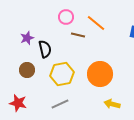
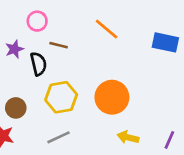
pink circle: (66, 17) -> (37, 21), moved
brown line: (78, 35) -> (59, 45), moved
brown circle: (27, 70) -> (16, 108), moved

